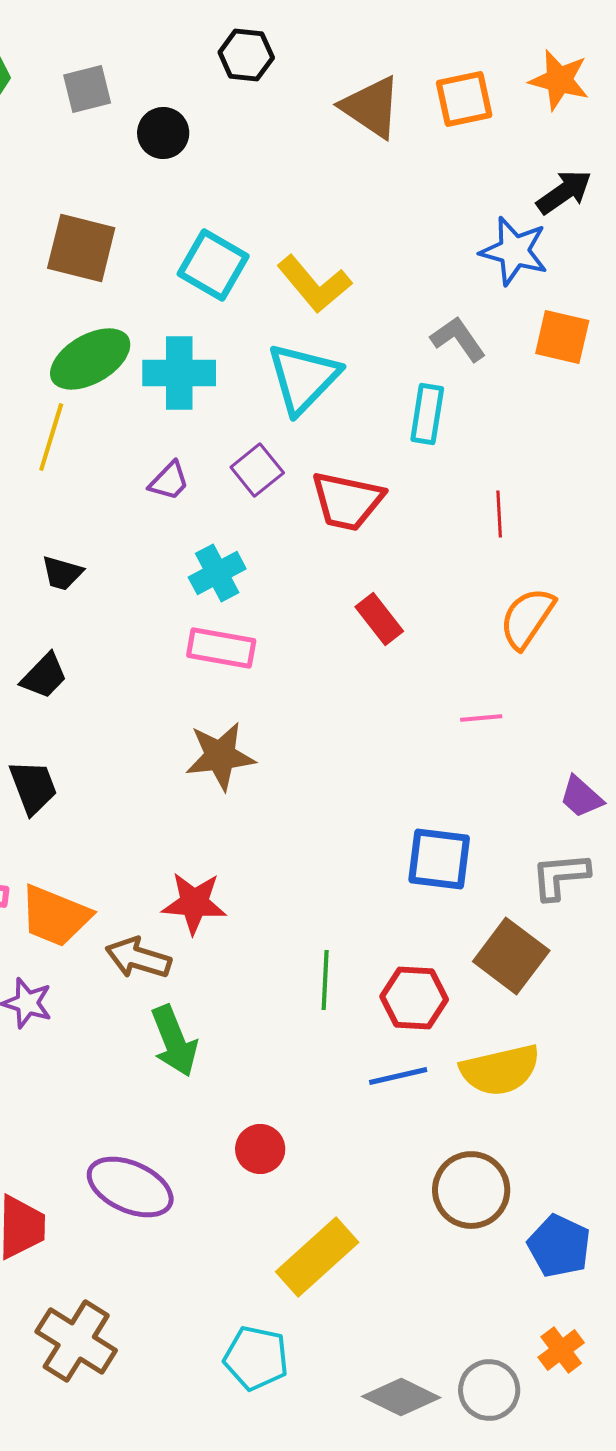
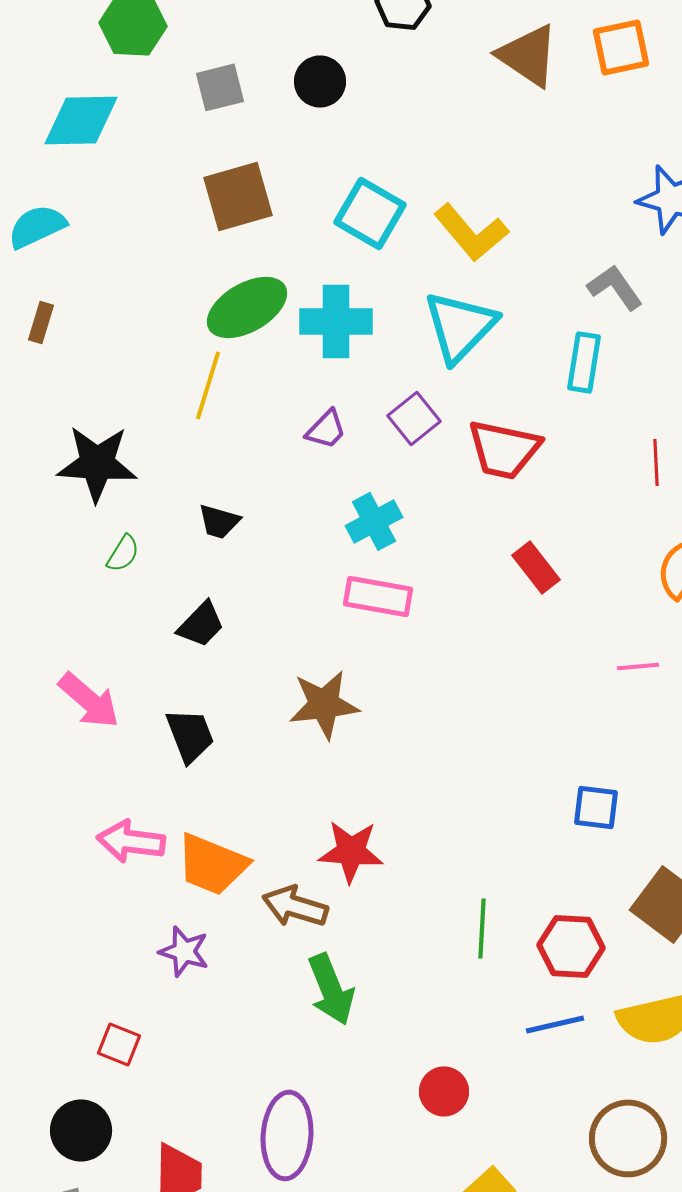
gray square: (87, 89) -> (220, 87), moved
brown square: (81, 248) -> (238, 196), turned -30
brown star: (220, 756) -> (324, 704), moved
blue square: (439, 859) -> (596, 807), size x0.7
red circle: (260, 1149) -> (444, 1091), moved
purple ellipse: (130, 1187) -> (287, 1135), turned 70

